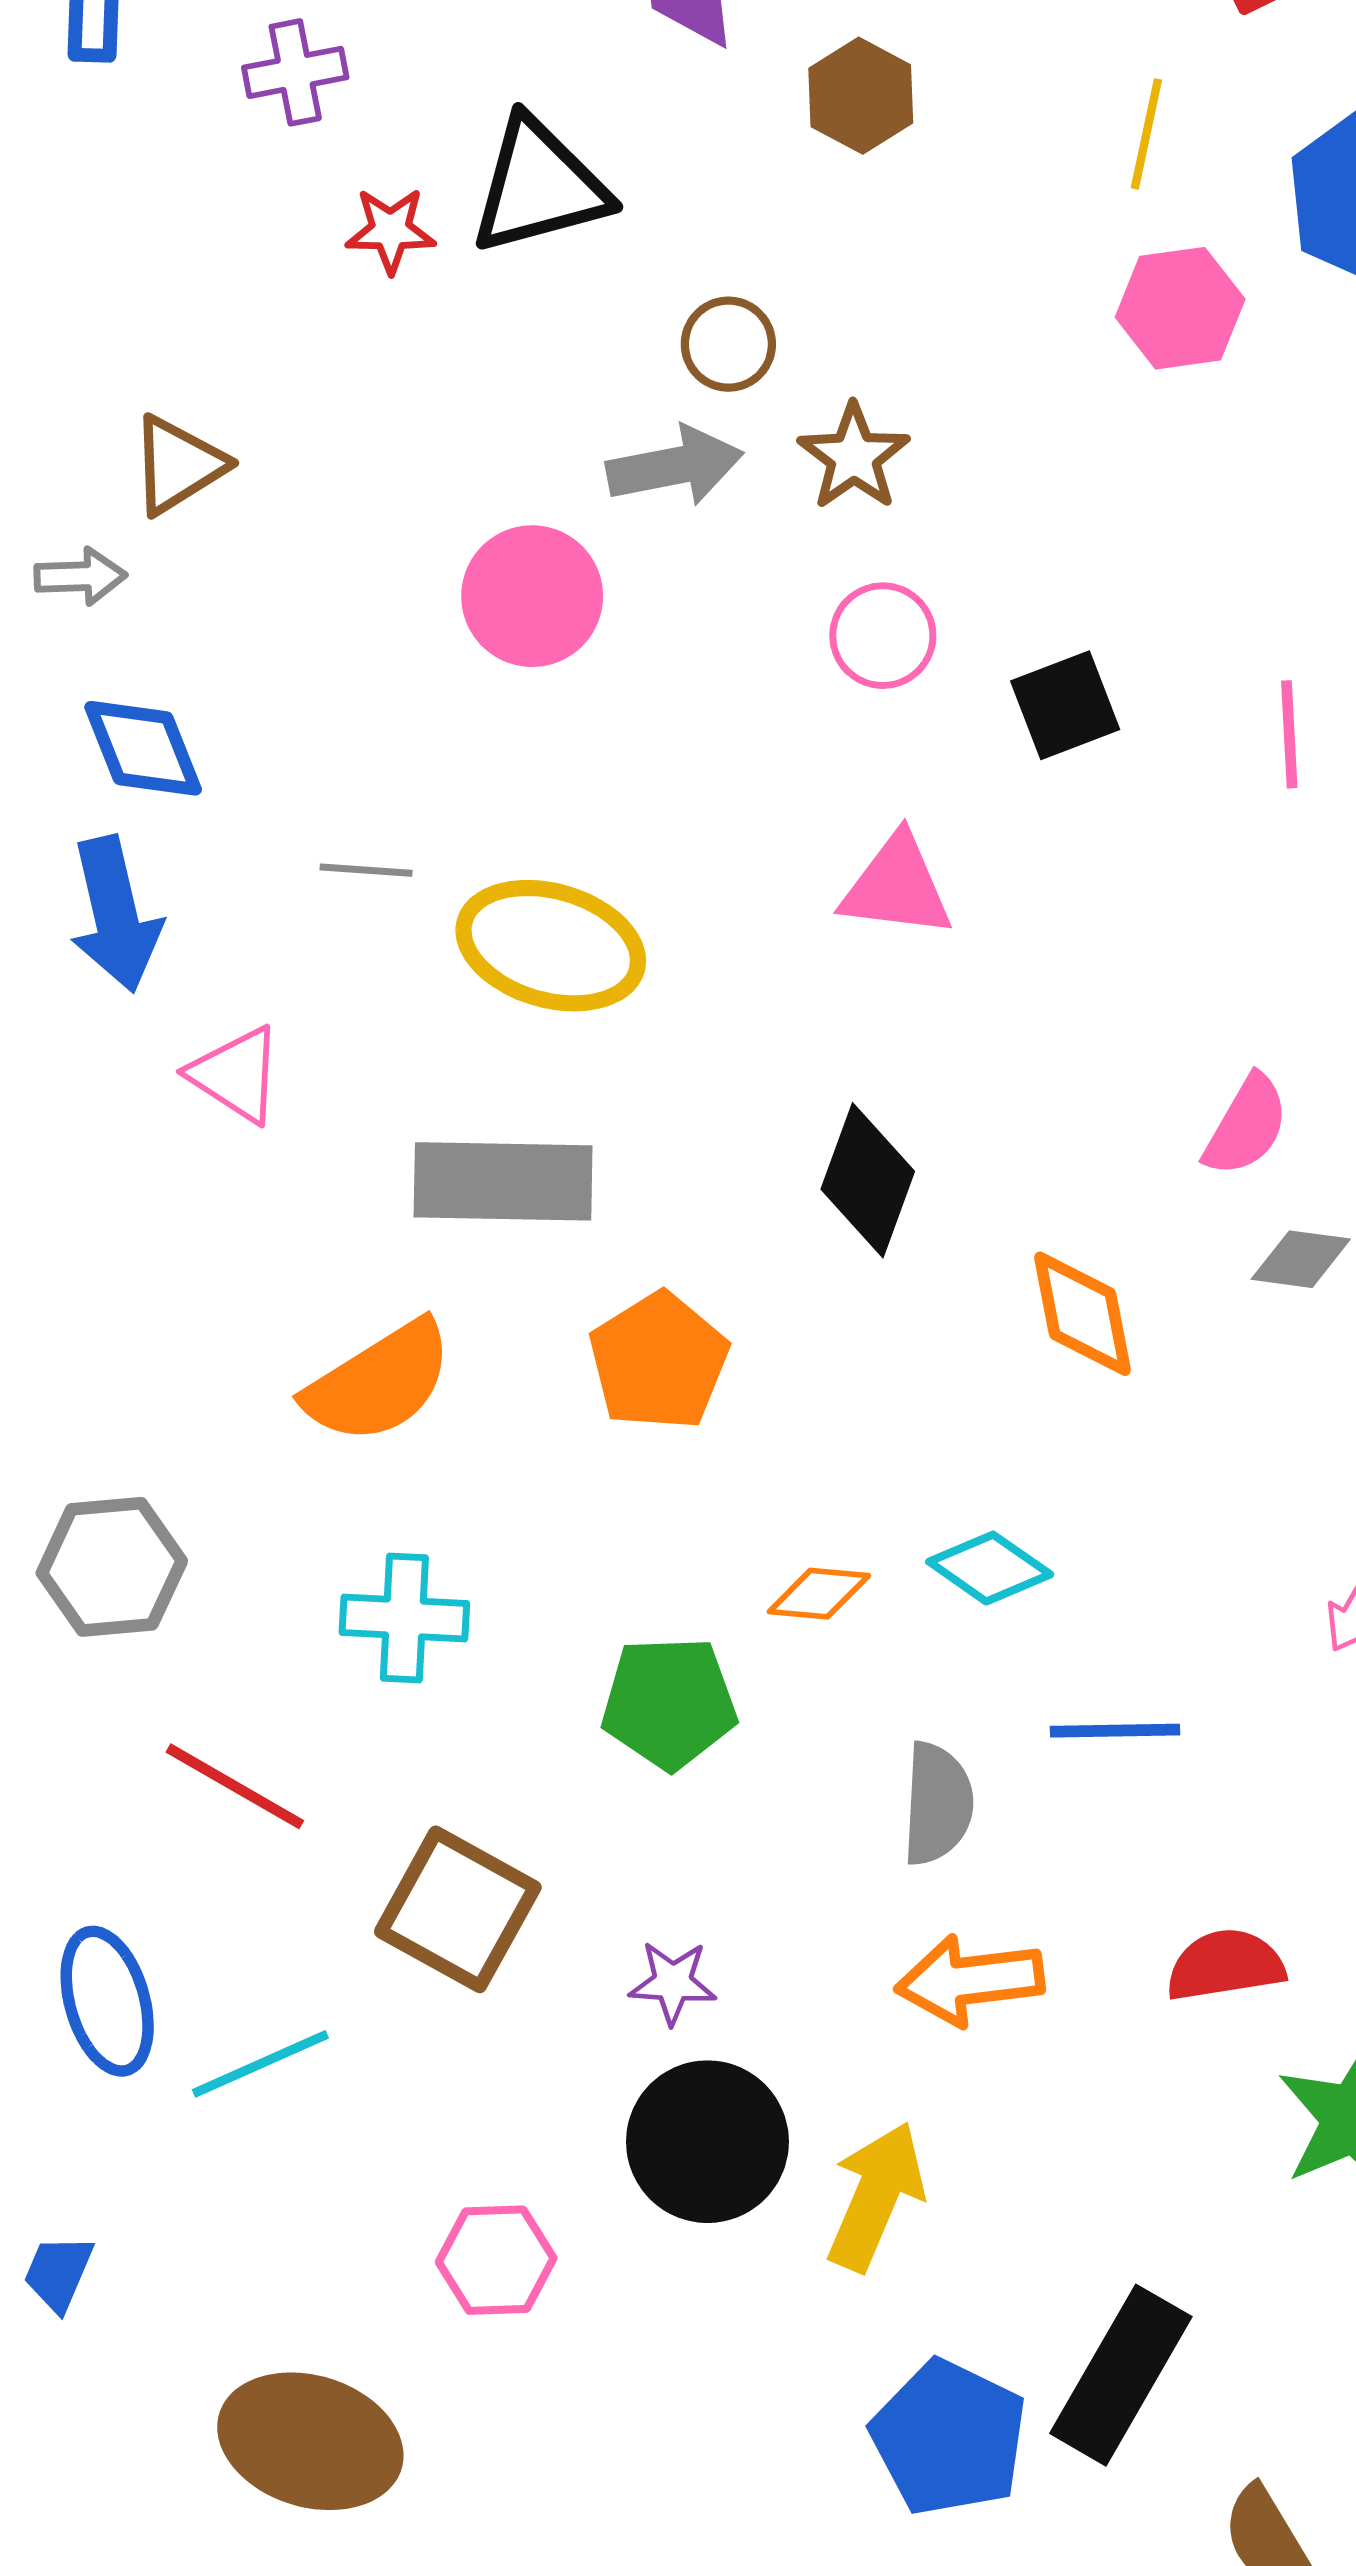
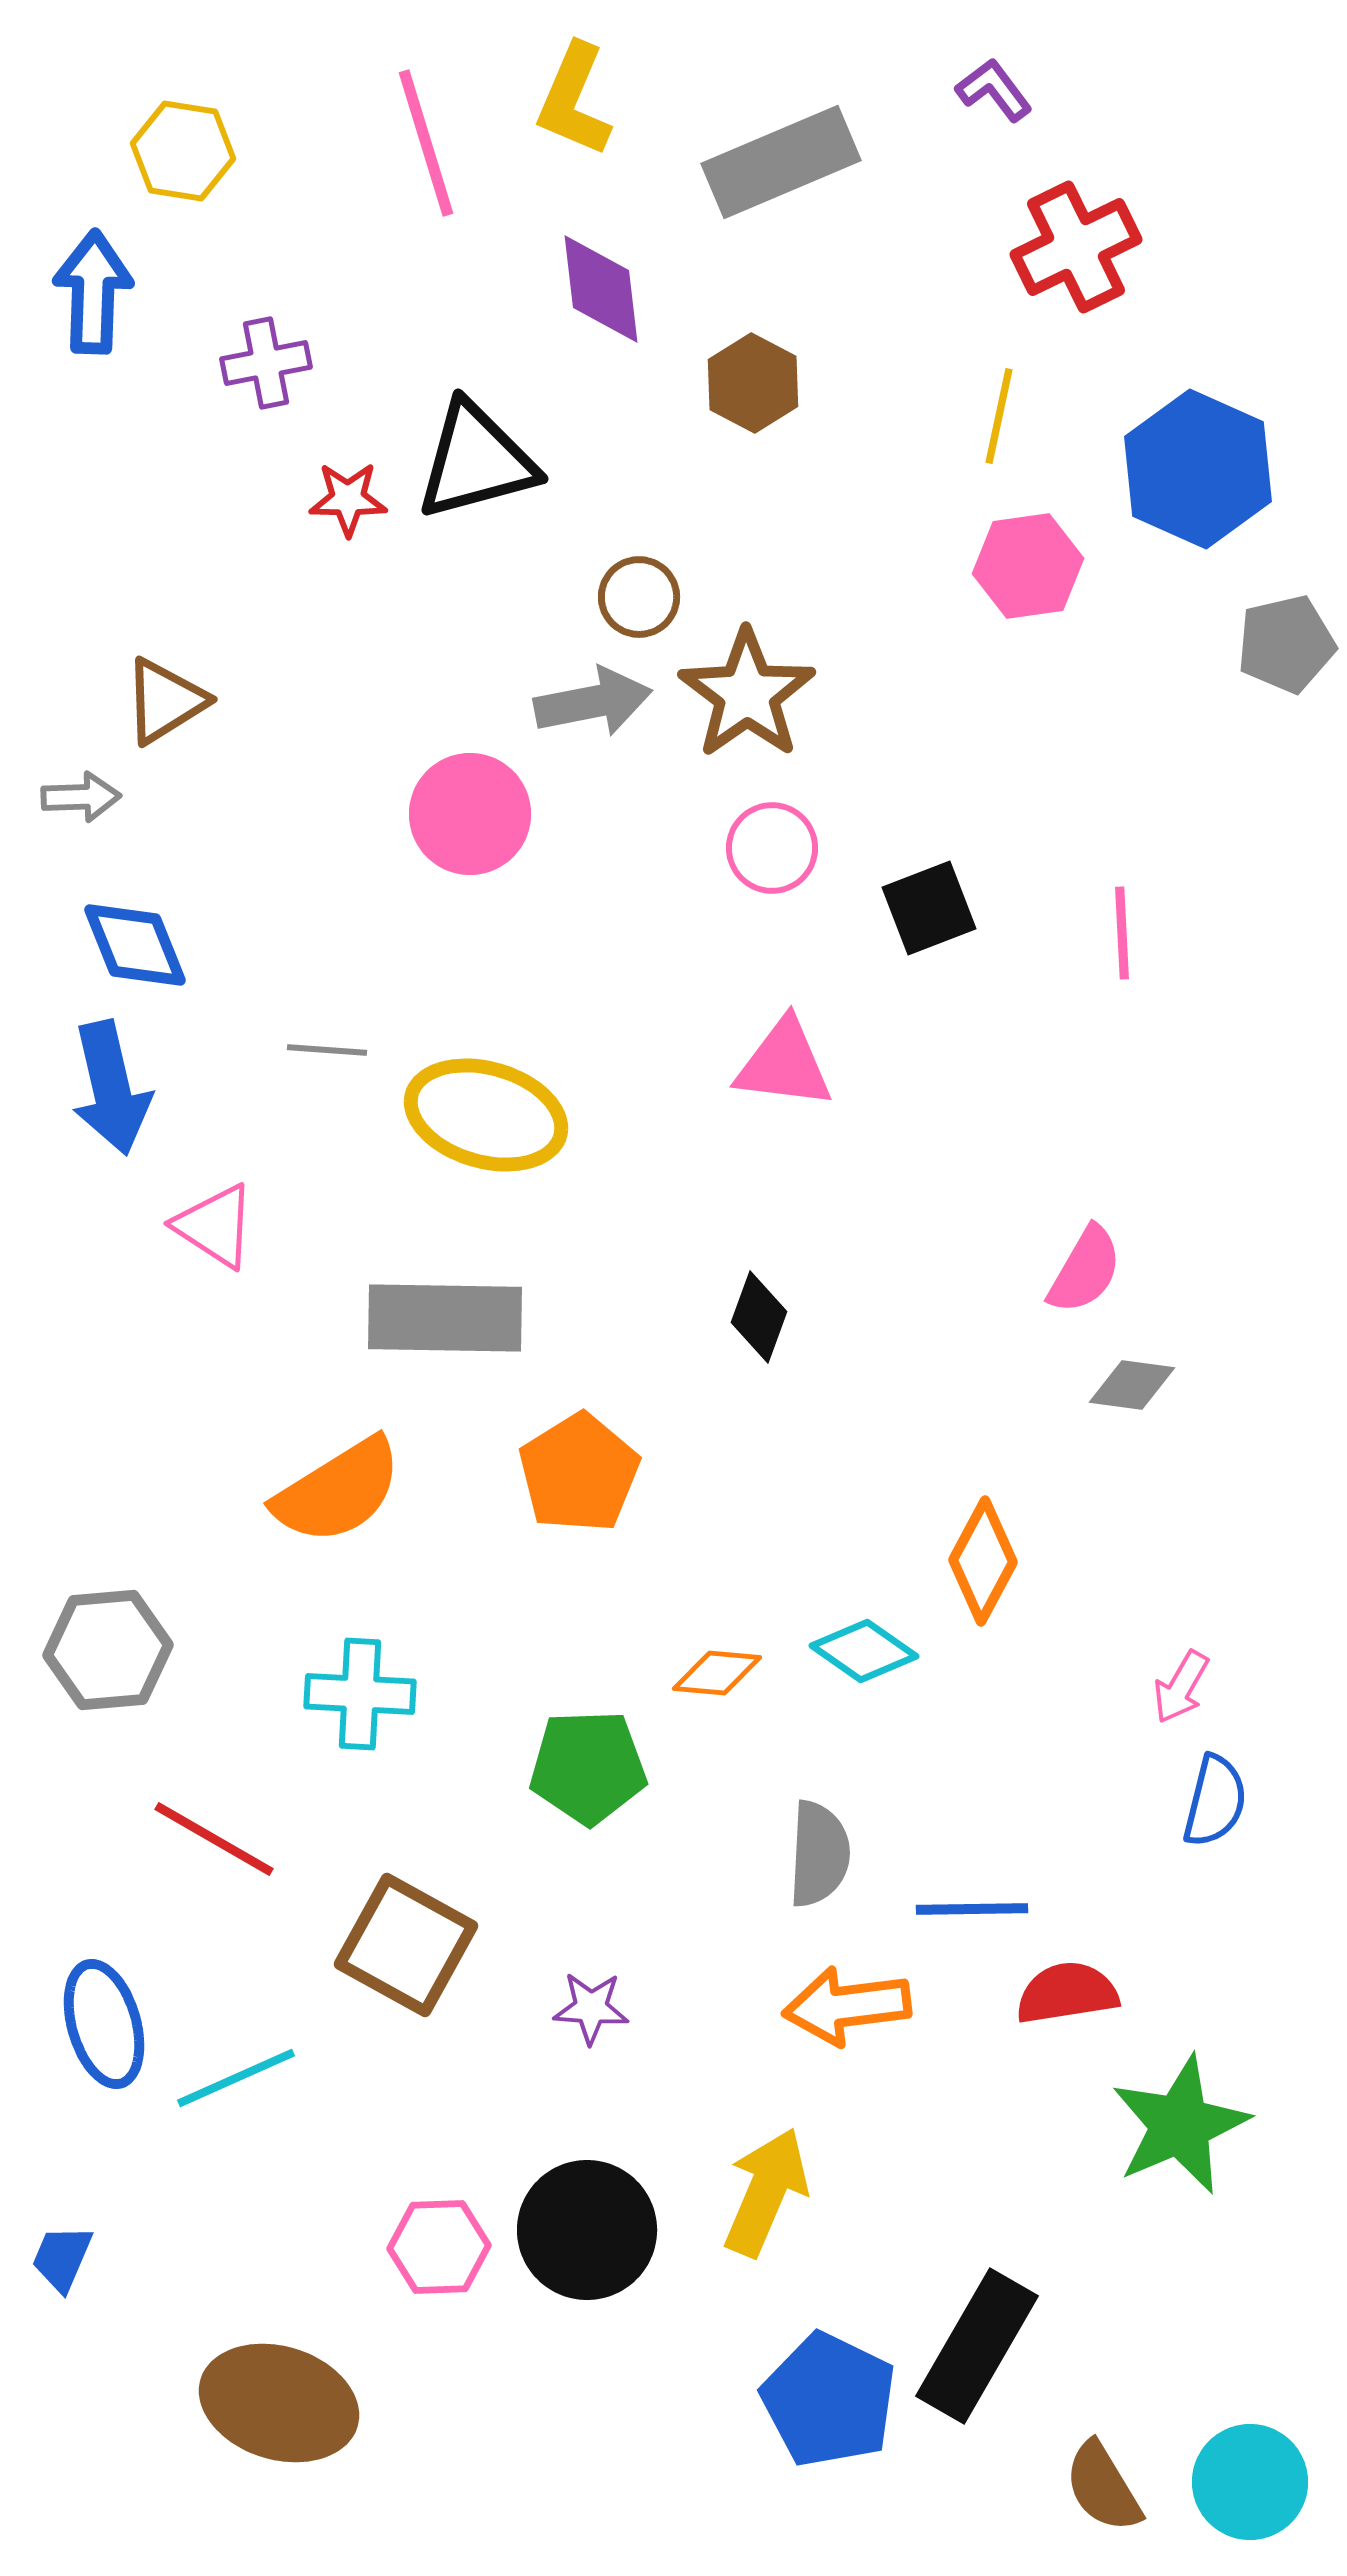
brown star: (854, 457) -> (747, 694), size x1.4
black diamond: (868, 1180) -> (759, 1317), size x0.7
orange diamond: (1083, 1314) -> (983, 1561), moved, turned 39
blue line: (1115, 1731) -> (972, 1909), moved
black circle: (707, 2142) -> (587, 2230), moved

